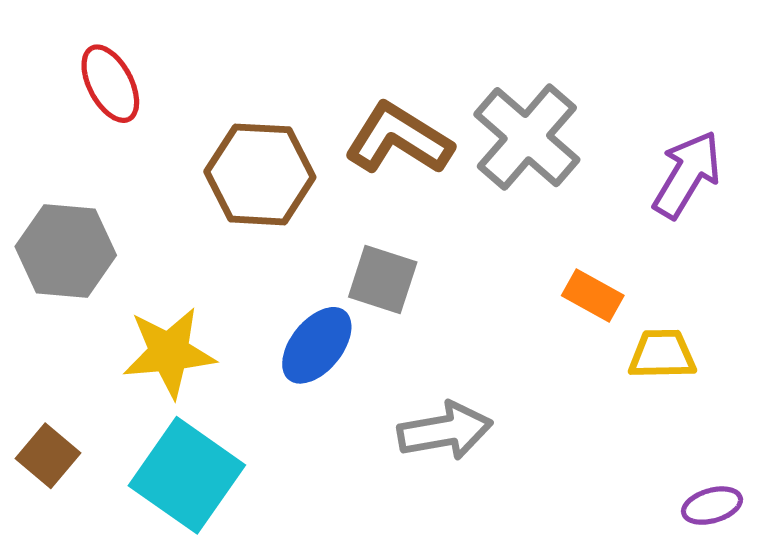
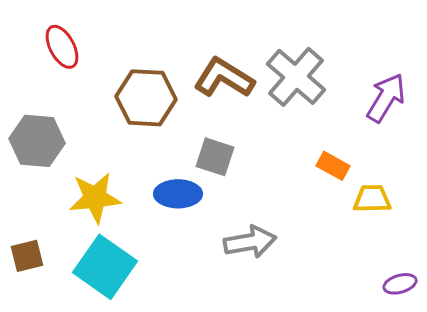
blue ellipse: (317, 345) -> (178, 194), turned 51
brown square: (48, 456) -> (27, 256), turned 36

